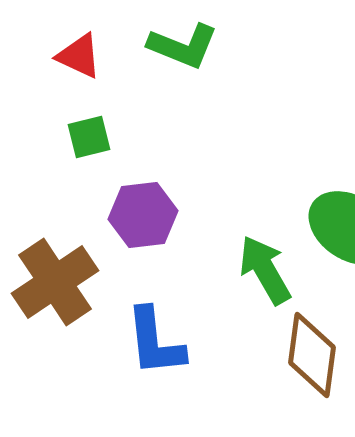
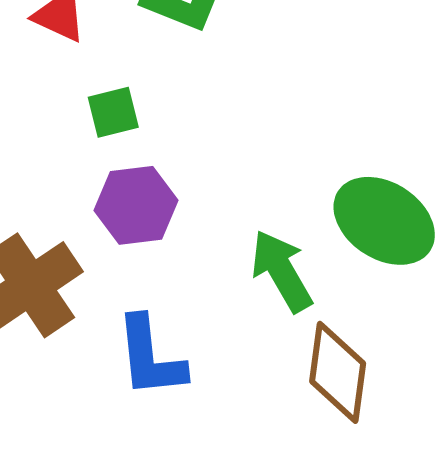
green square: (89, 137) -> (113, 112), moved

